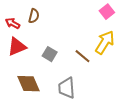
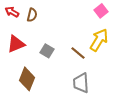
red arrow: (13, 23) -> (12, 12), moved
brown diamond: (29, 84) -> (27, 79), turned 45
gray trapezoid: (67, 88) -> (81, 83), moved

